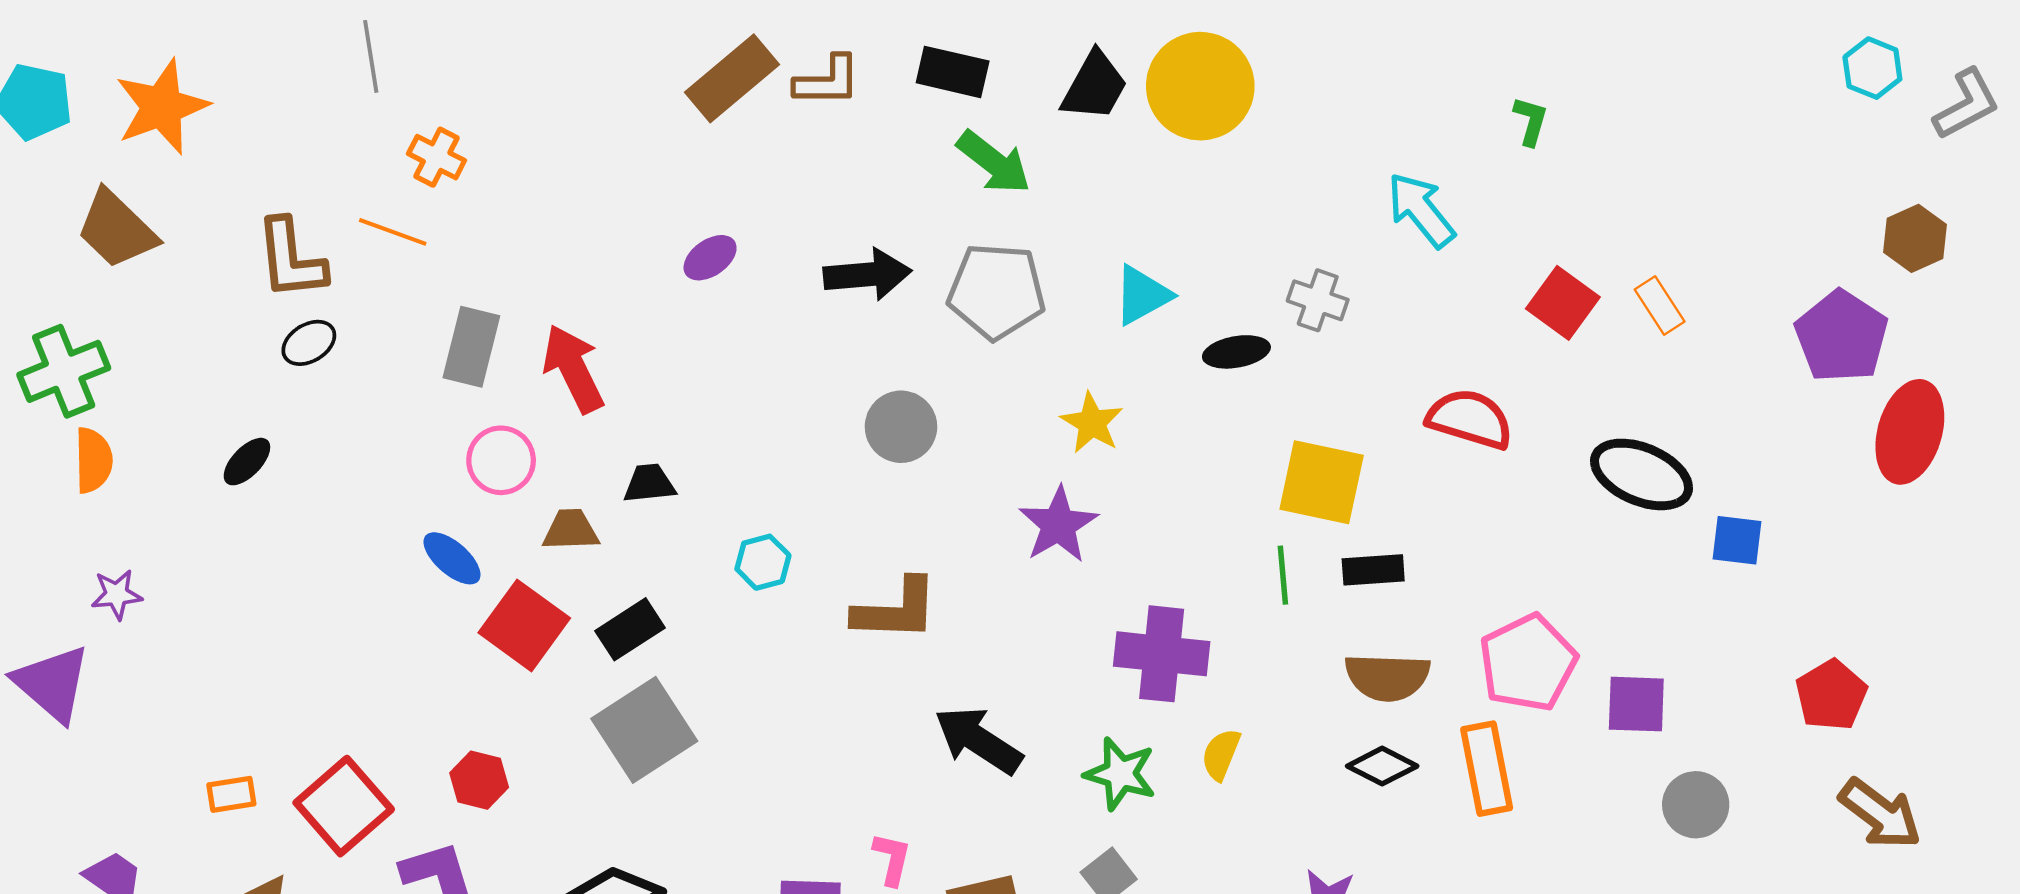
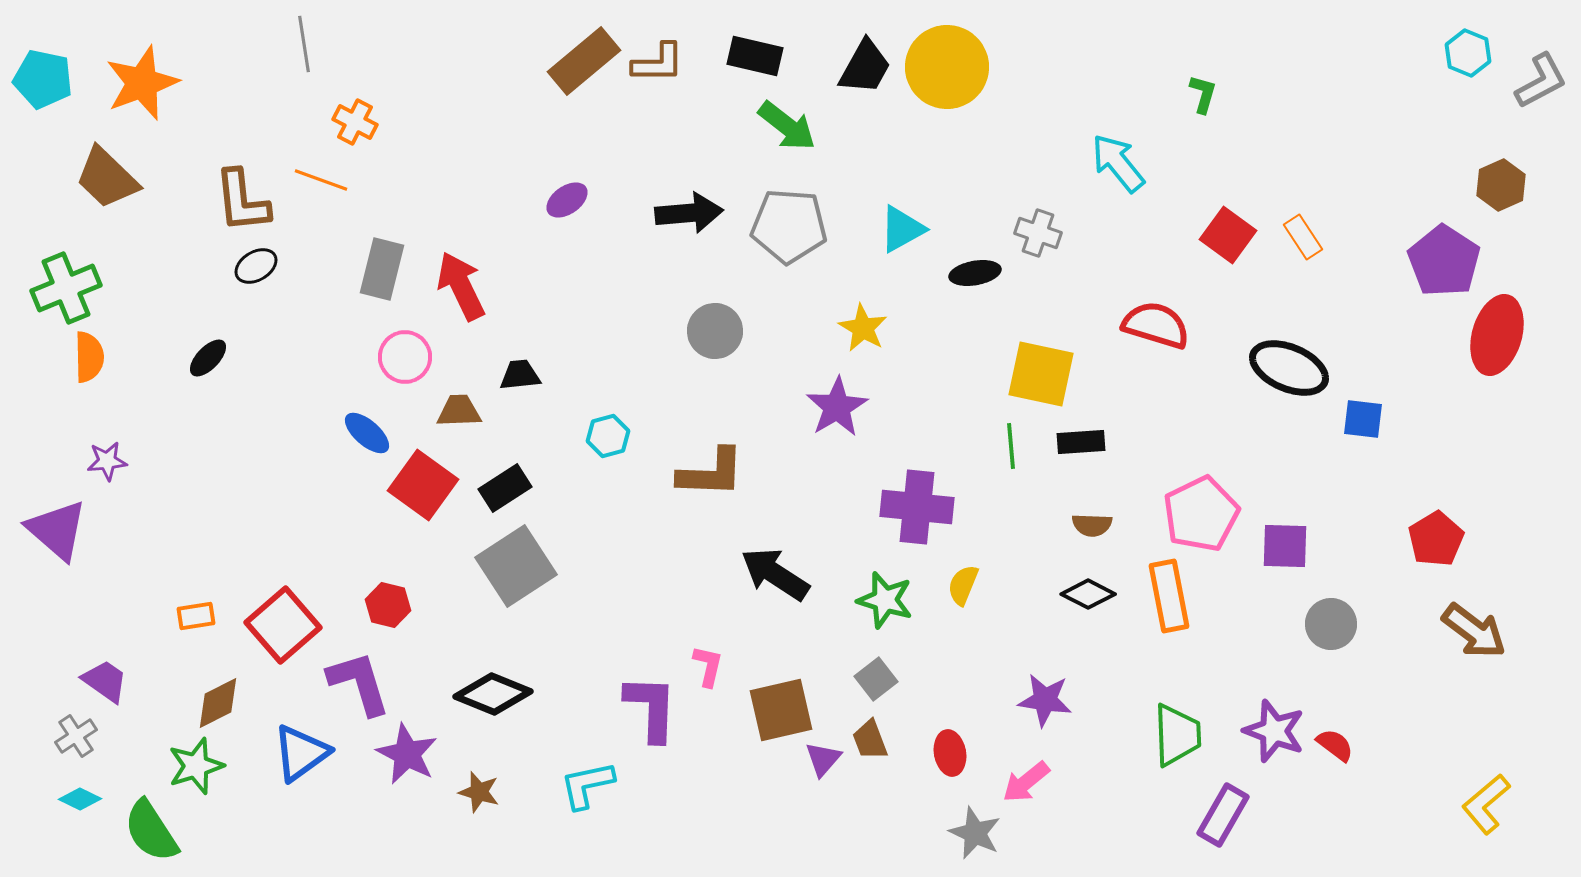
brown semicircle: (1387, 677) -> (1092, 525), size x0.6

